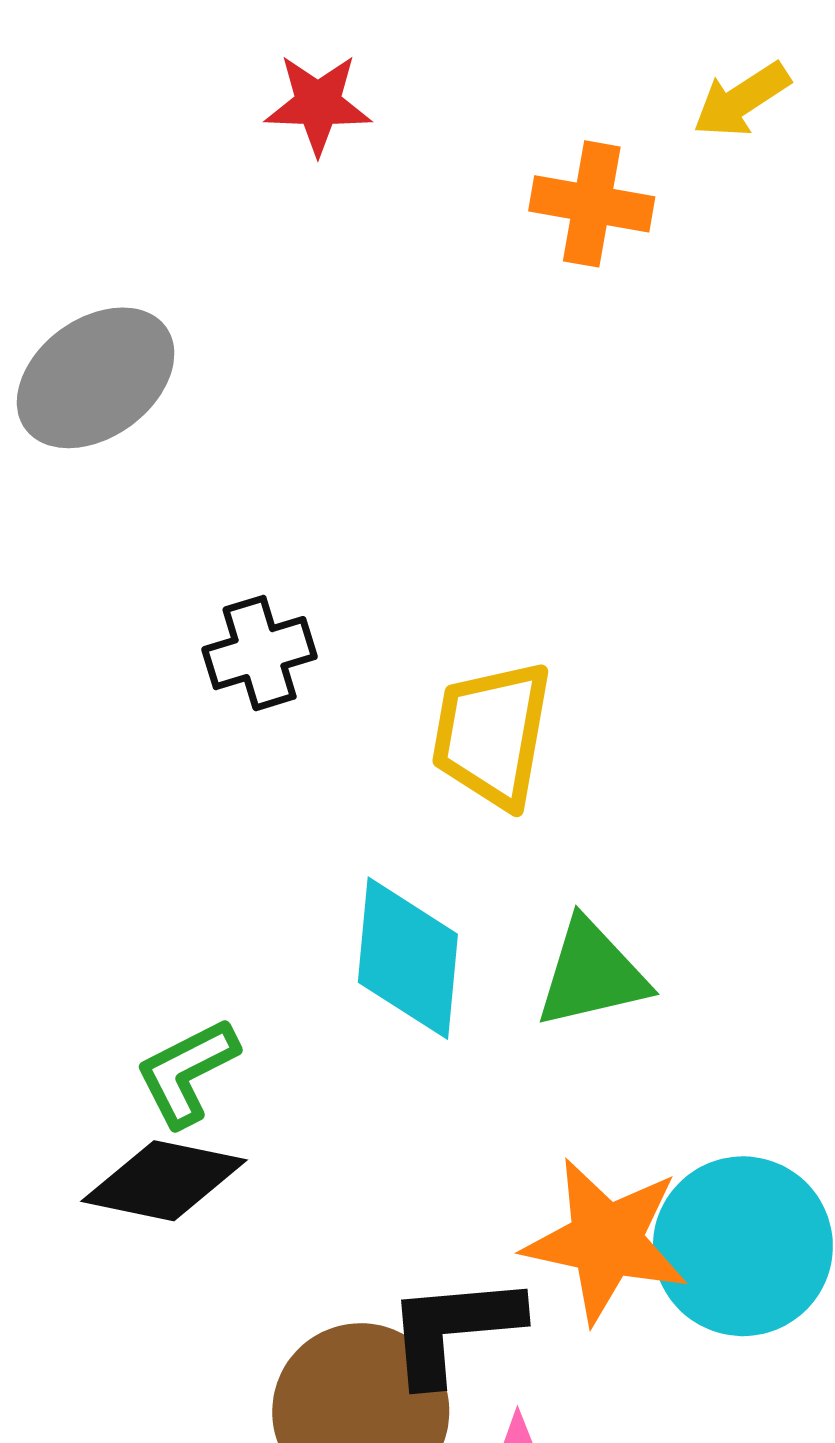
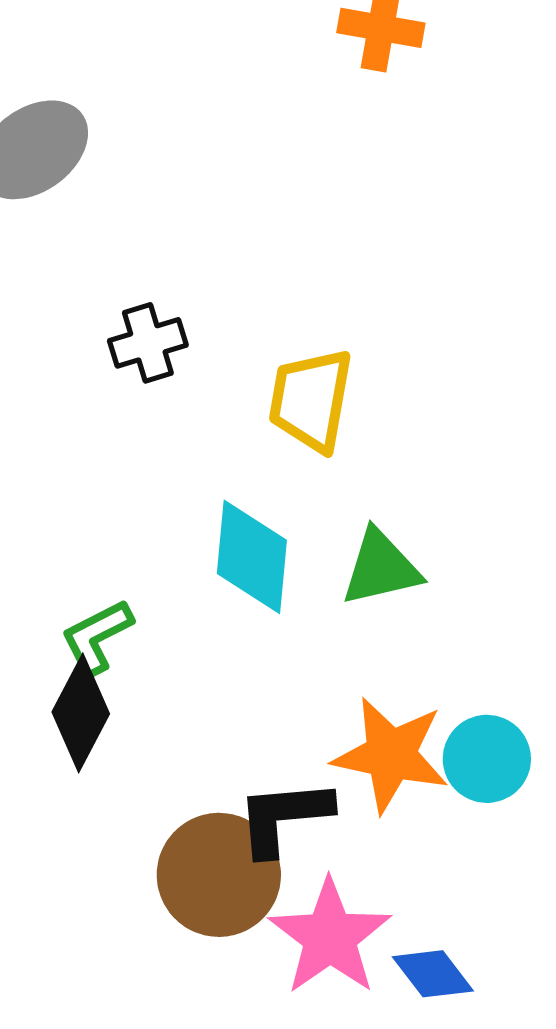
black diamond: (164, 1181) -> (81, 713), turned -74
cyan circle: (743, 1246) -> (487, 759), size x0.7

